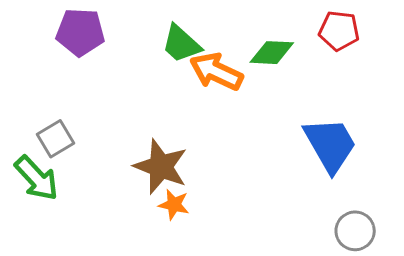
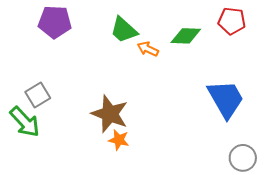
orange arrow: (216, 72) -> (148, 49), size x0.6

